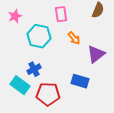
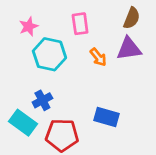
pink star: (15, 16) -> (29, 26), moved
purple triangle: (96, 54) -> (129, 49), moved, turned 30

